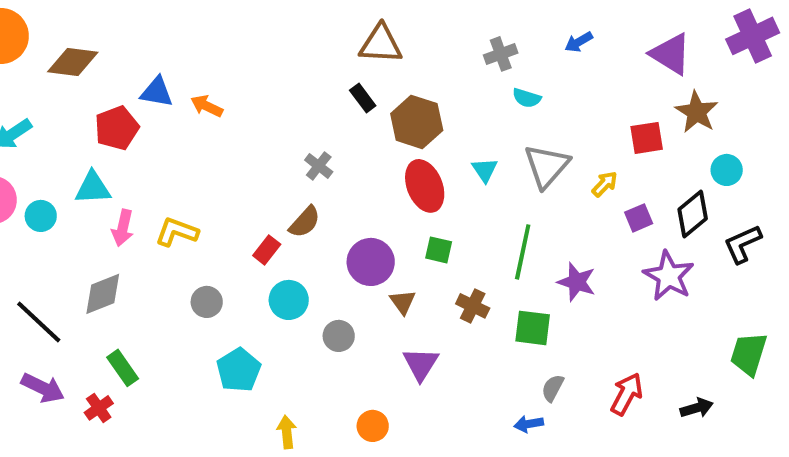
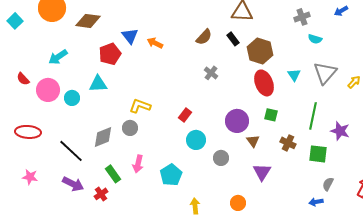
blue triangle: (157, 92) -> (130, 36), turned 42
brown semicircle: (305, 222) -> (204, 37), moved
pink arrow: (123, 228) -> (138, 164), moved
gray circle: (207, 302) -> (130, 128), moved

